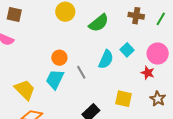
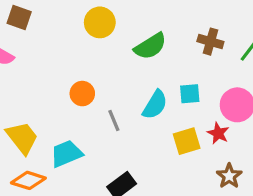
cyan square: (127, 50) -> (190, 94), turned 32
cyan trapezoid: (55, 79) -> (66, 154), moved, turned 35
yellow square: (123, 99) -> (187, 141), moved, turned -36

